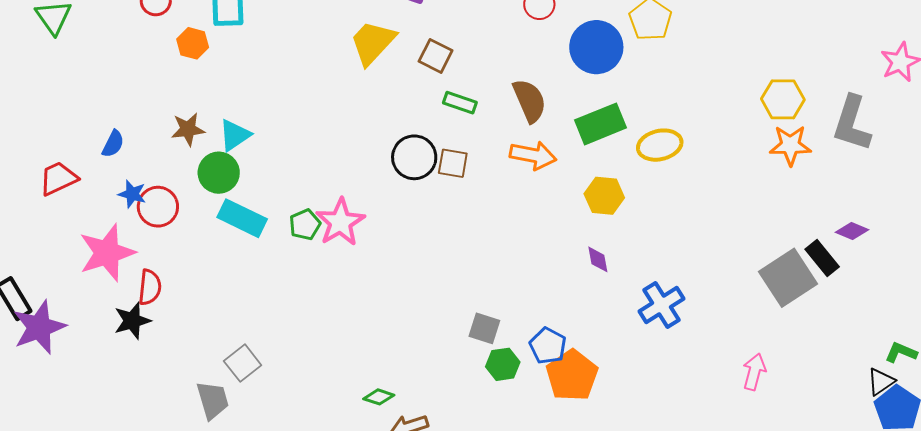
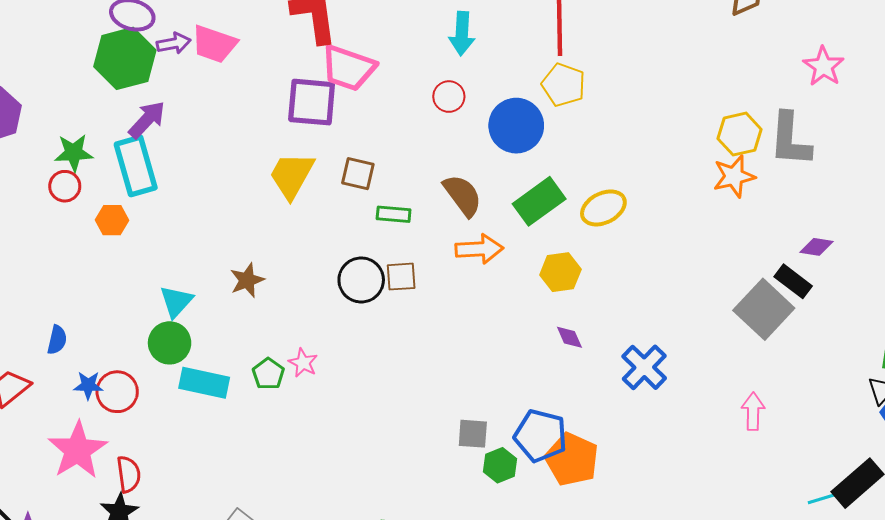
yellow hexagon: (783, 99) -> (740, 134), moved
brown star: (188, 129) -> (247, 280), moved
pink star: (340, 222) -> (303, 363), size x0.6
blue pentagon: (548, 346) -> (541, 436), size x1.4

